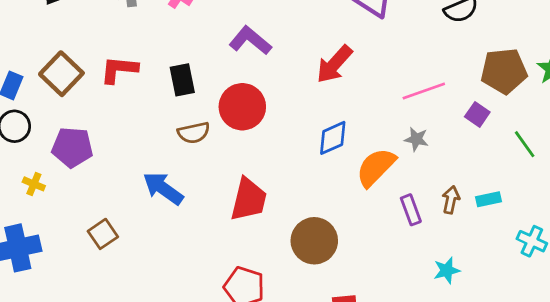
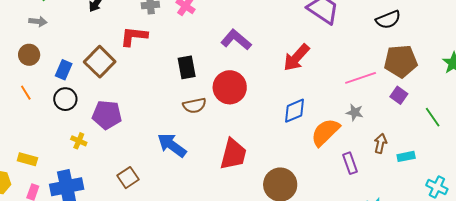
red L-shape: (119, 70) -> (134, 36), moved
brown pentagon: (504, 71) -> (401, 61), moved
brown arrow: (451, 200) -> (380, 143), moved

